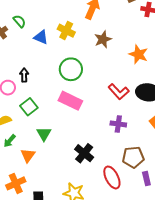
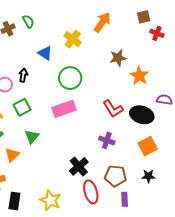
blue triangle: (41, 37) -> (45, 53), moved
brown star: (103, 39) -> (118, 58), moved
pink rectangle: (70, 101) -> (64, 109), turned -55
black cross: (84, 153) -> (79, 166), moved

